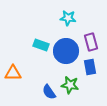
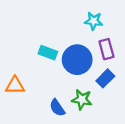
cyan star: (68, 18) -> (94, 21), moved
blue rectangle: (90, 67) -> (105, 78), turned 56

